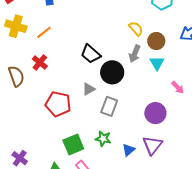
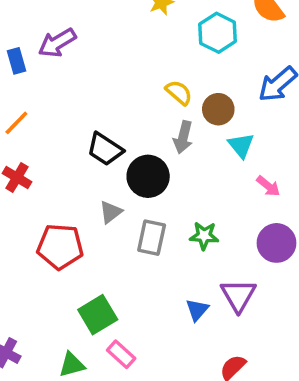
cyan triangle: (157, 63) -> (241, 145), moved
purple circle: (155, 113) -> (277, 243), moved
green star: (103, 139) -> (204, 236), moved

